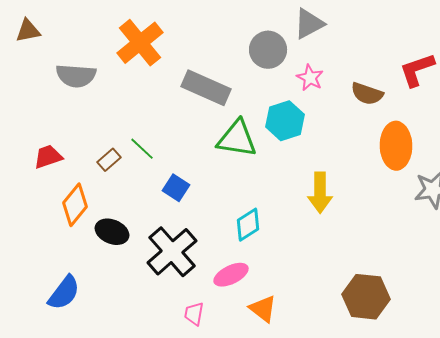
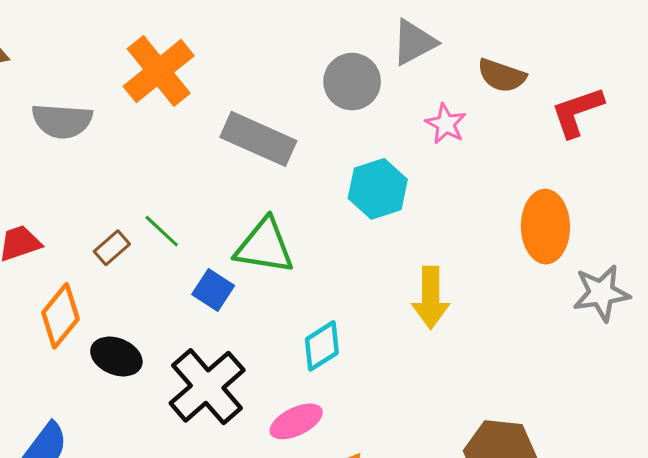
pink star: (310, 78) -> (446, 124), moved
brown semicircle: (367, 94) -> (502, 76), moved
green triangle: (237, 139) -> (264, 246), moved

